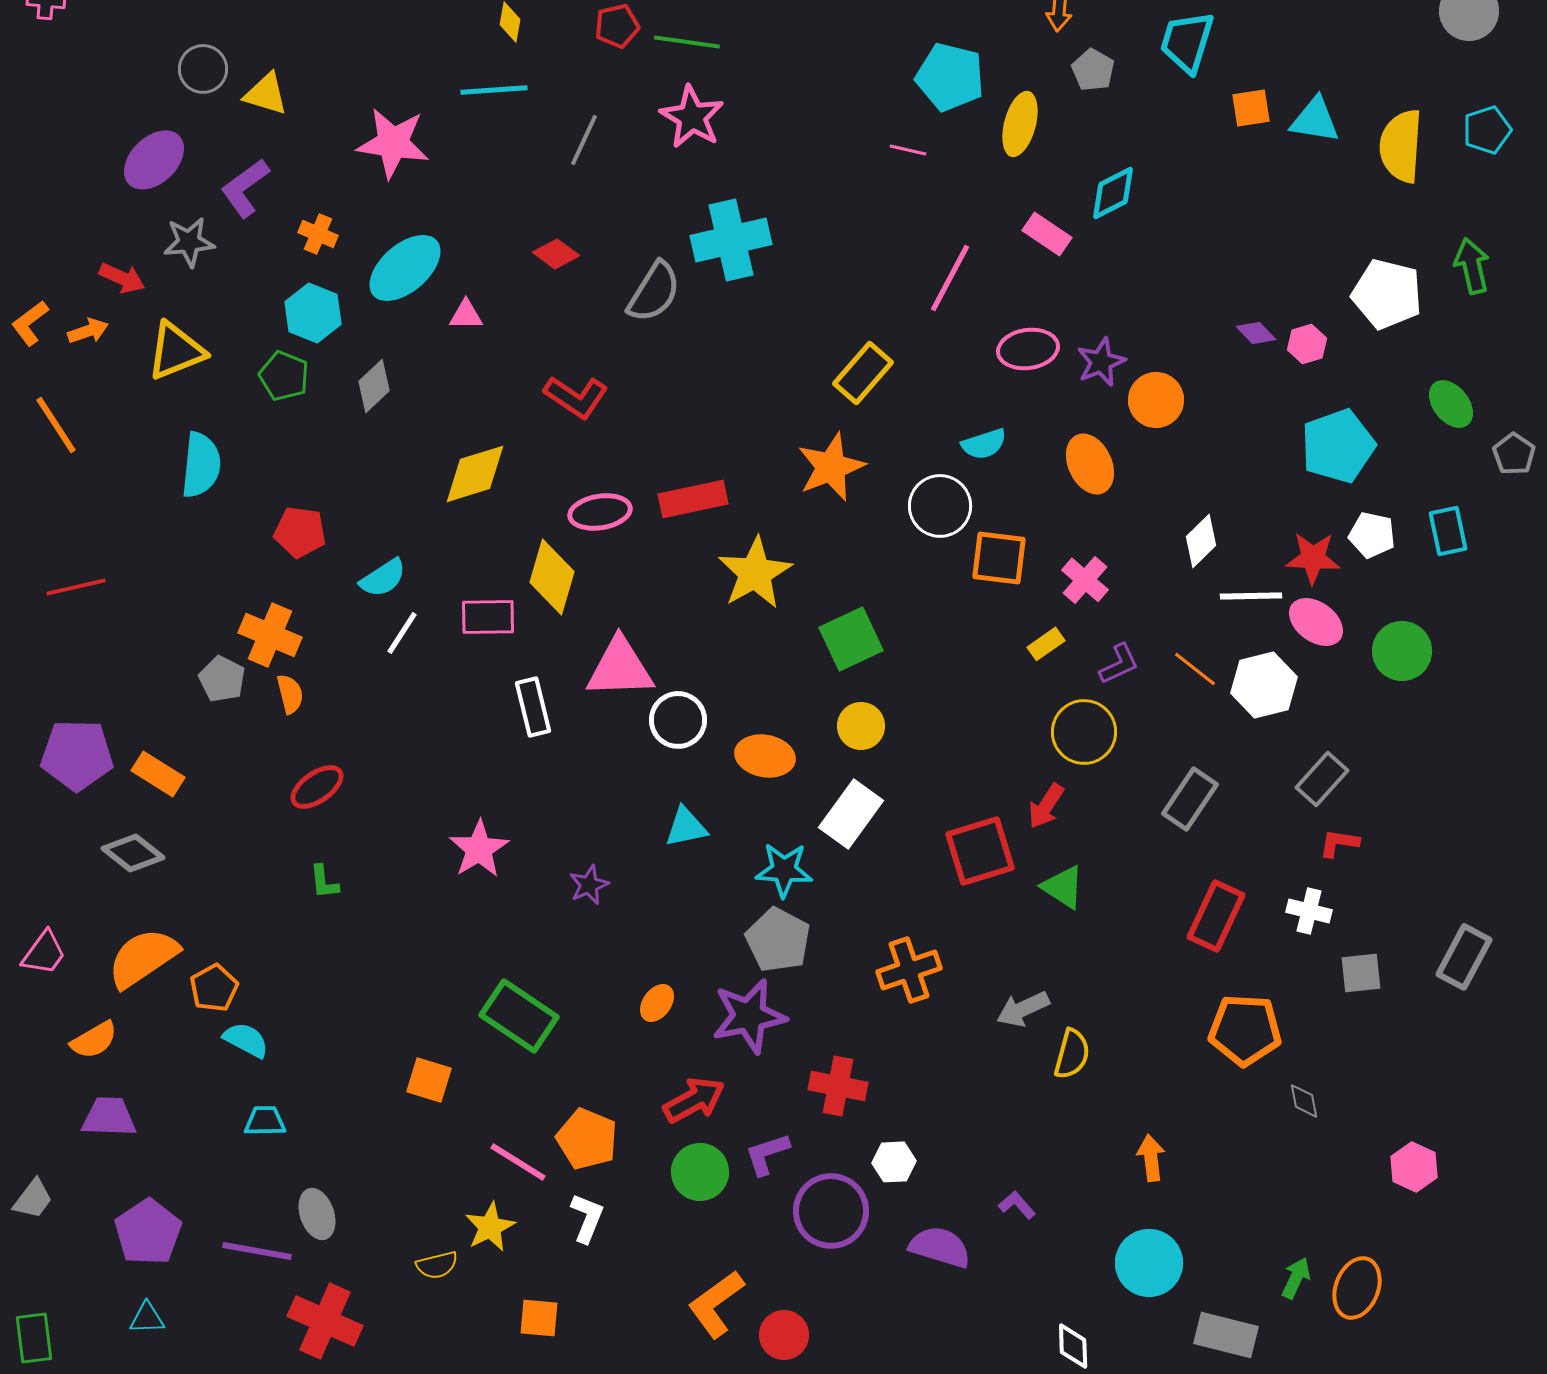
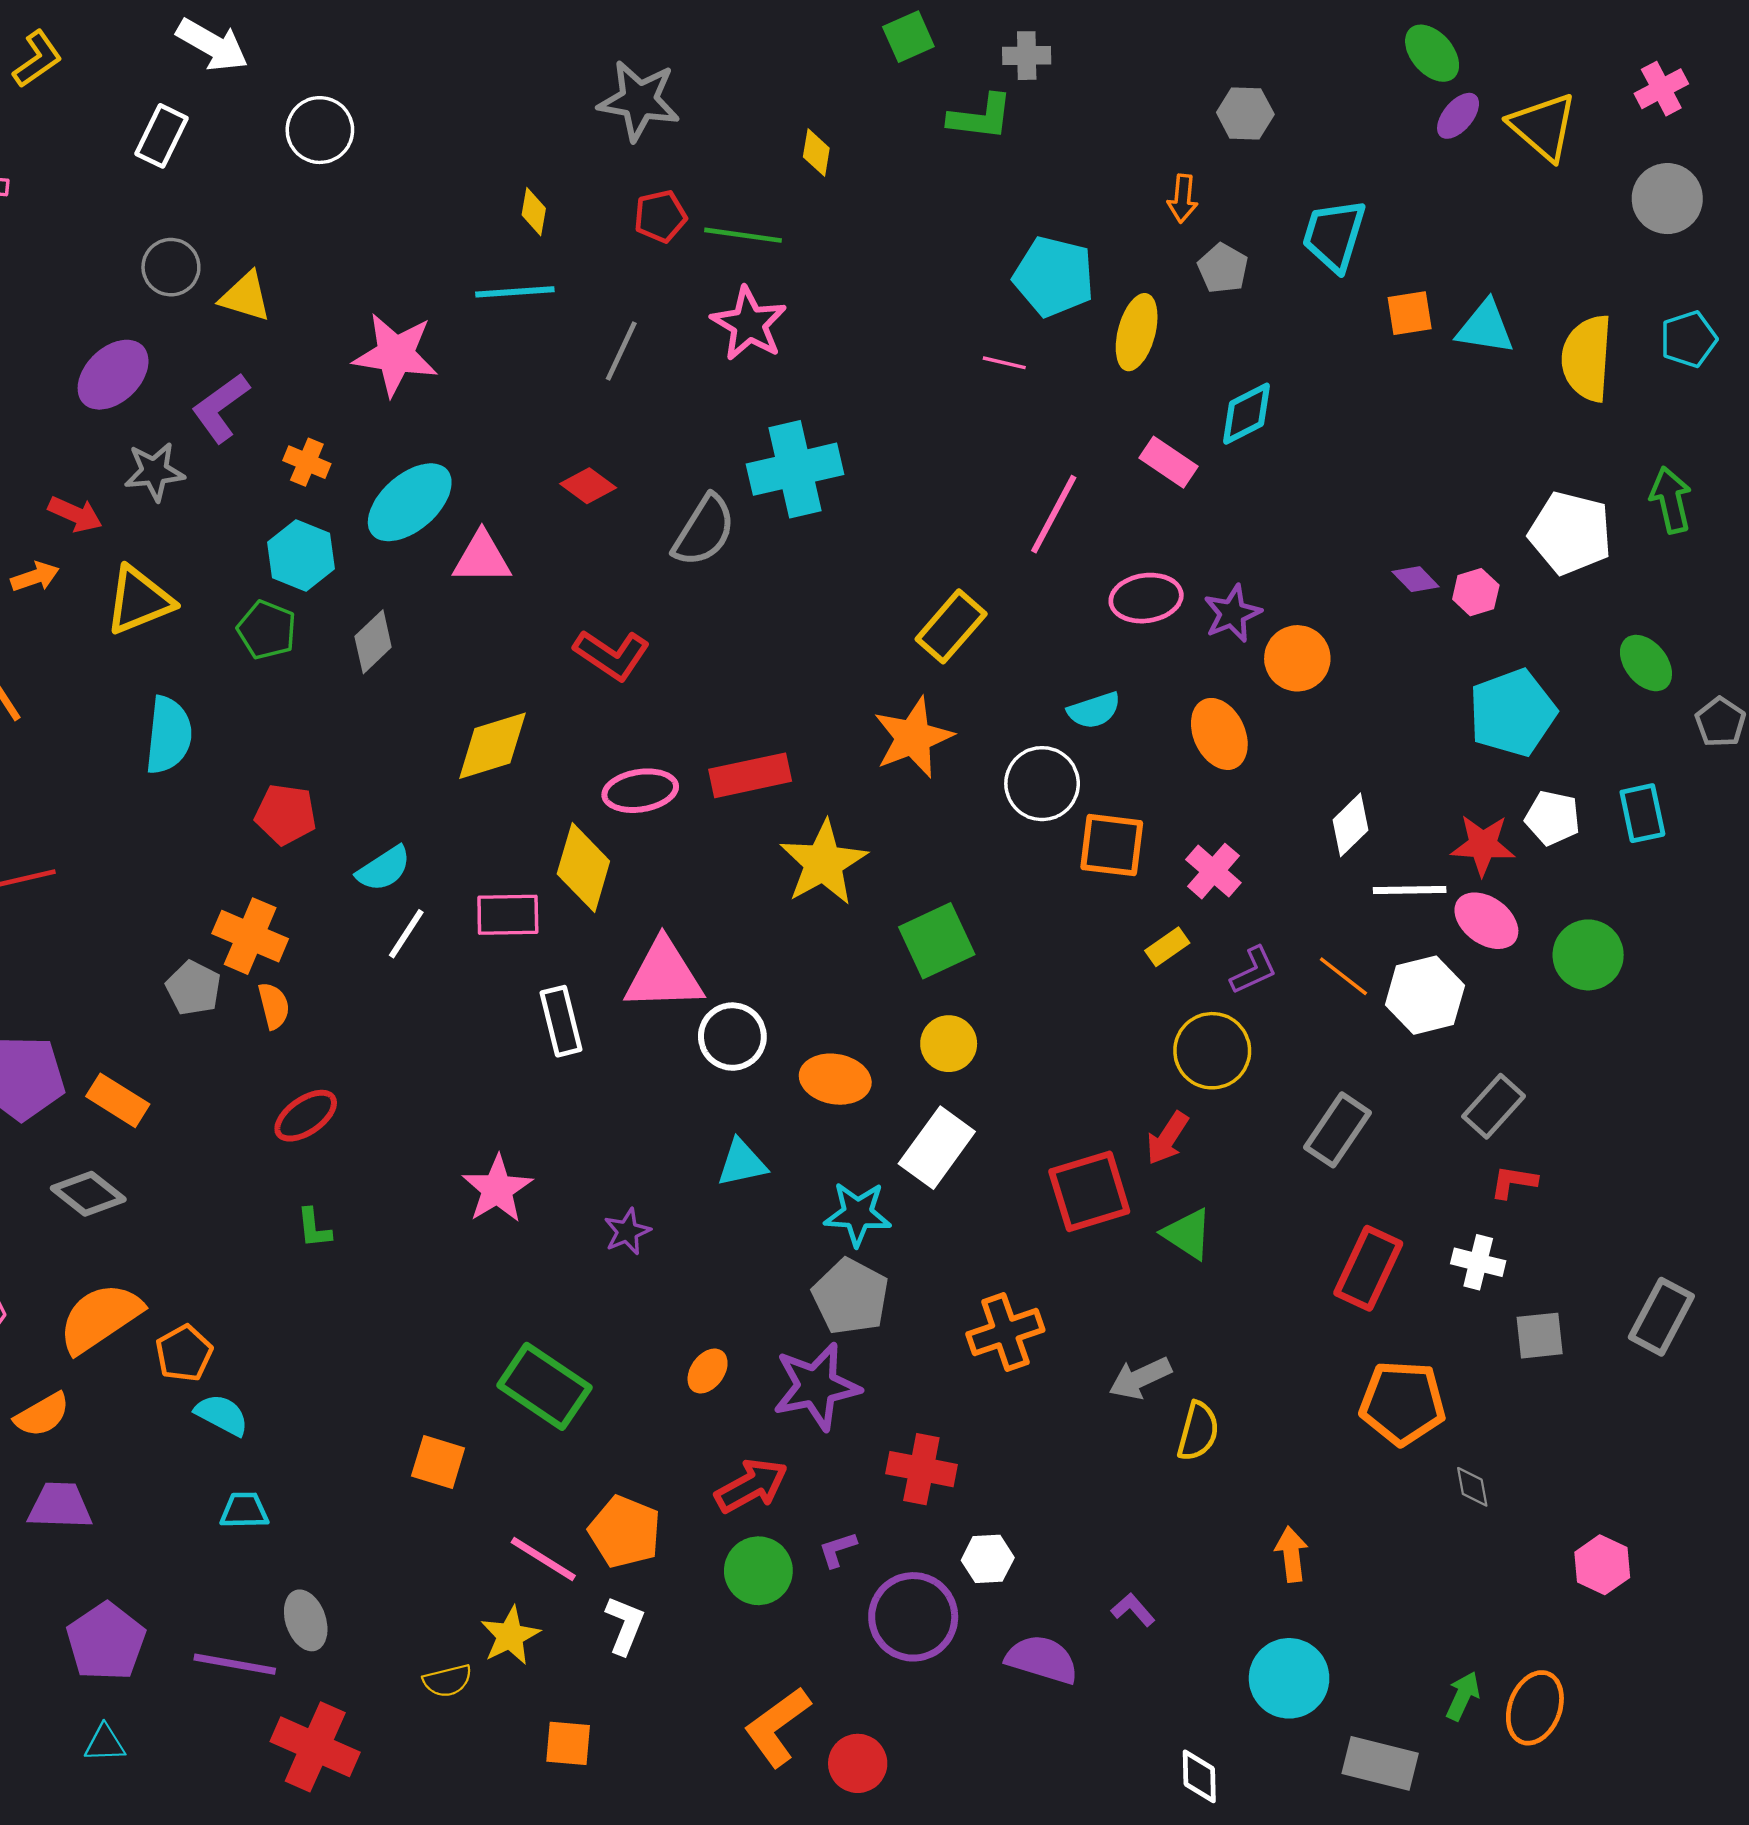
pink triangle: (466, 315) -> (482, 558), size x1.5
purple L-shape: (767, 1154) -> (838, 1549), size x0.7

